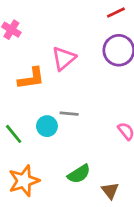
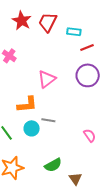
orange L-shape: (31, 78) -> (27, 105), moved

